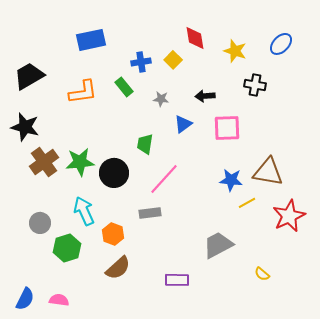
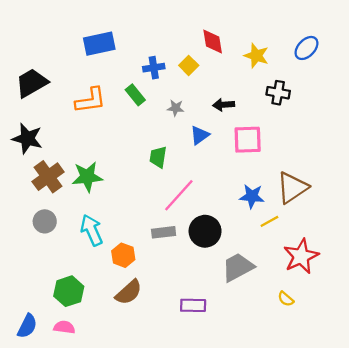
brown triangle: (268, 172) -> (292, 188), turned -44
black circle: (114, 173) -> (205, 231), moved
red star: (289, 216) -> (301, 256), moved
gray circle: (40, 223) -> (45, 221), moved
green hexagon: (67, 248) -> (69, 291), moved

